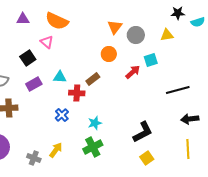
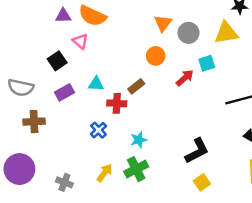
purple triangle: (23, 19) -> (63, 16), moved
yellow triangle: (167, 35) -> (226, 33), size x1.5
yellow arrow: (56, 150) -> (105, 173), moved

